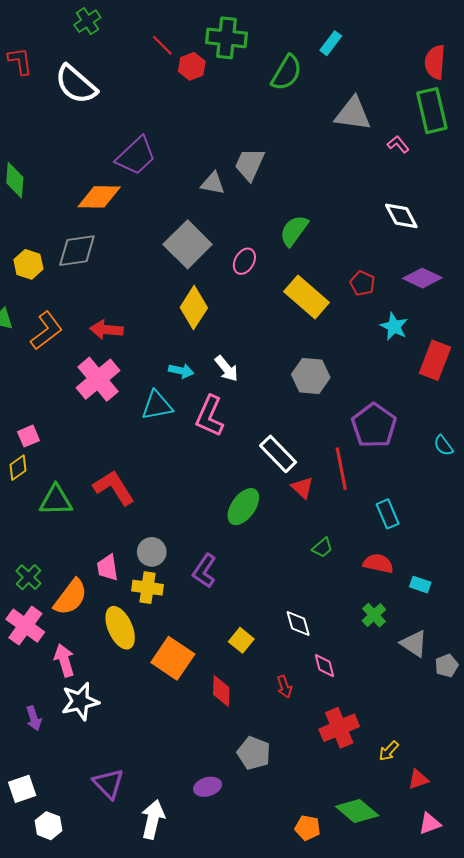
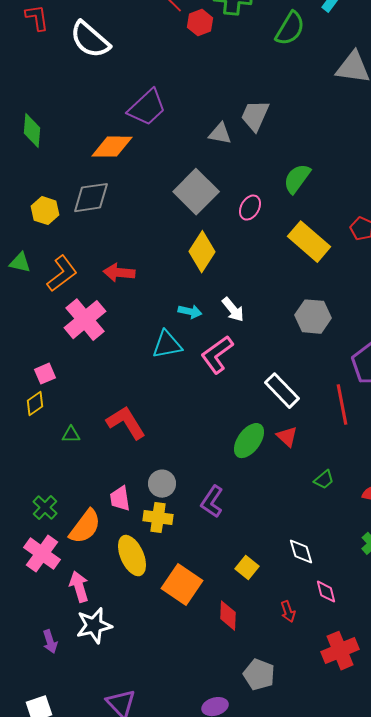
pink cross: (98, 379) -> (85, 320), moved
pink L-shape: (210, 416) -> (217, 355), turned 30
red triangle: (302, 488) -> (287, 437), moved
green triangle: (56, 500) -> (71, 435), size x0.6

